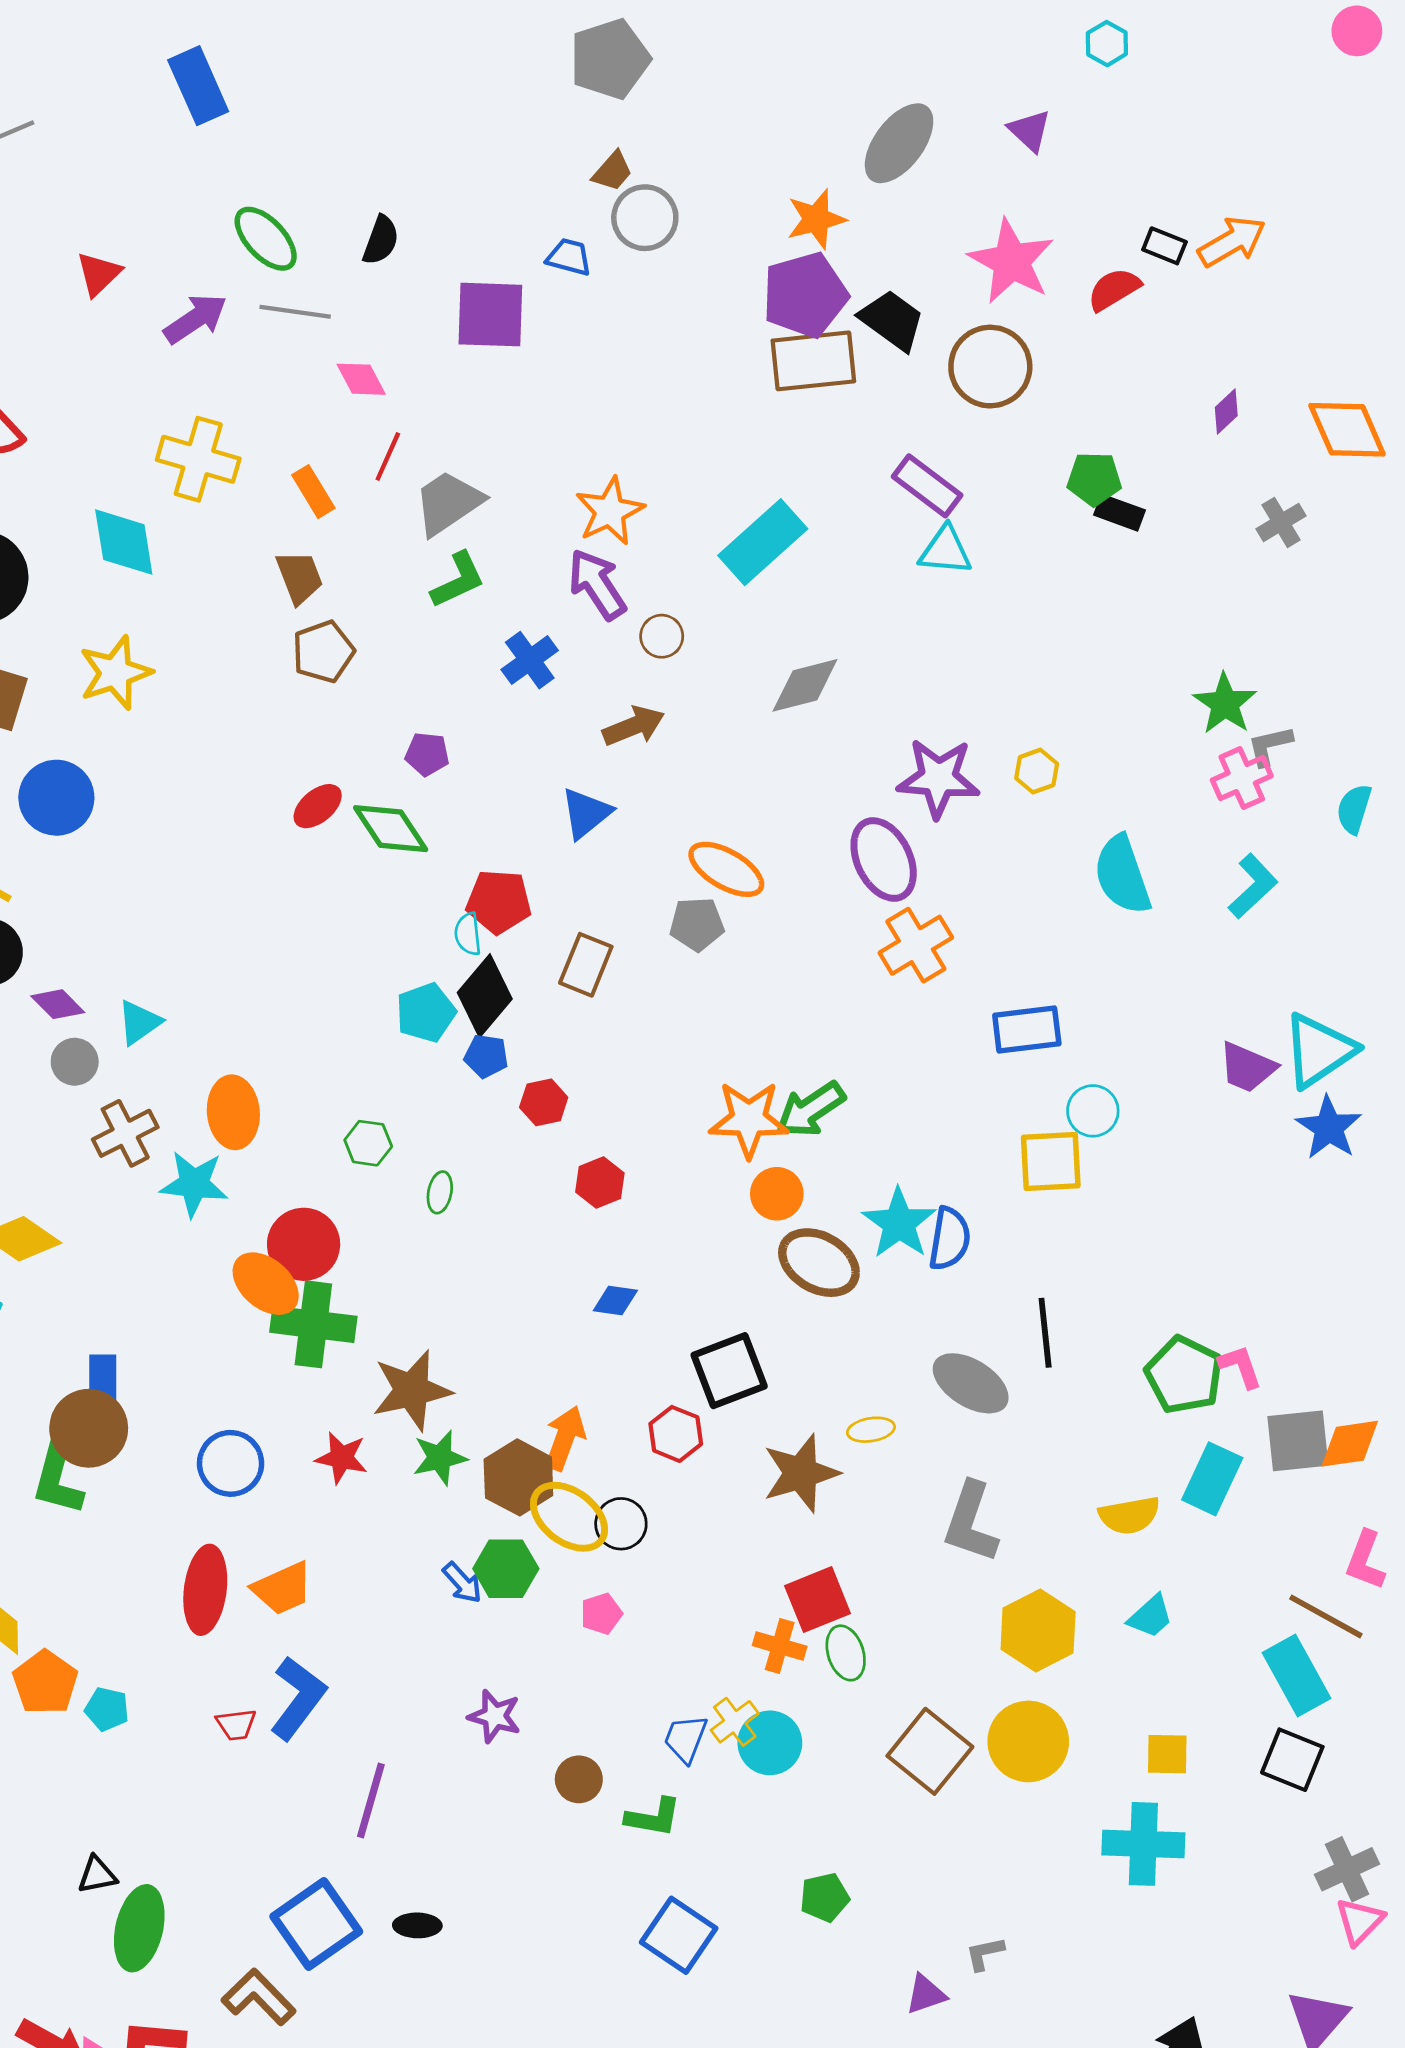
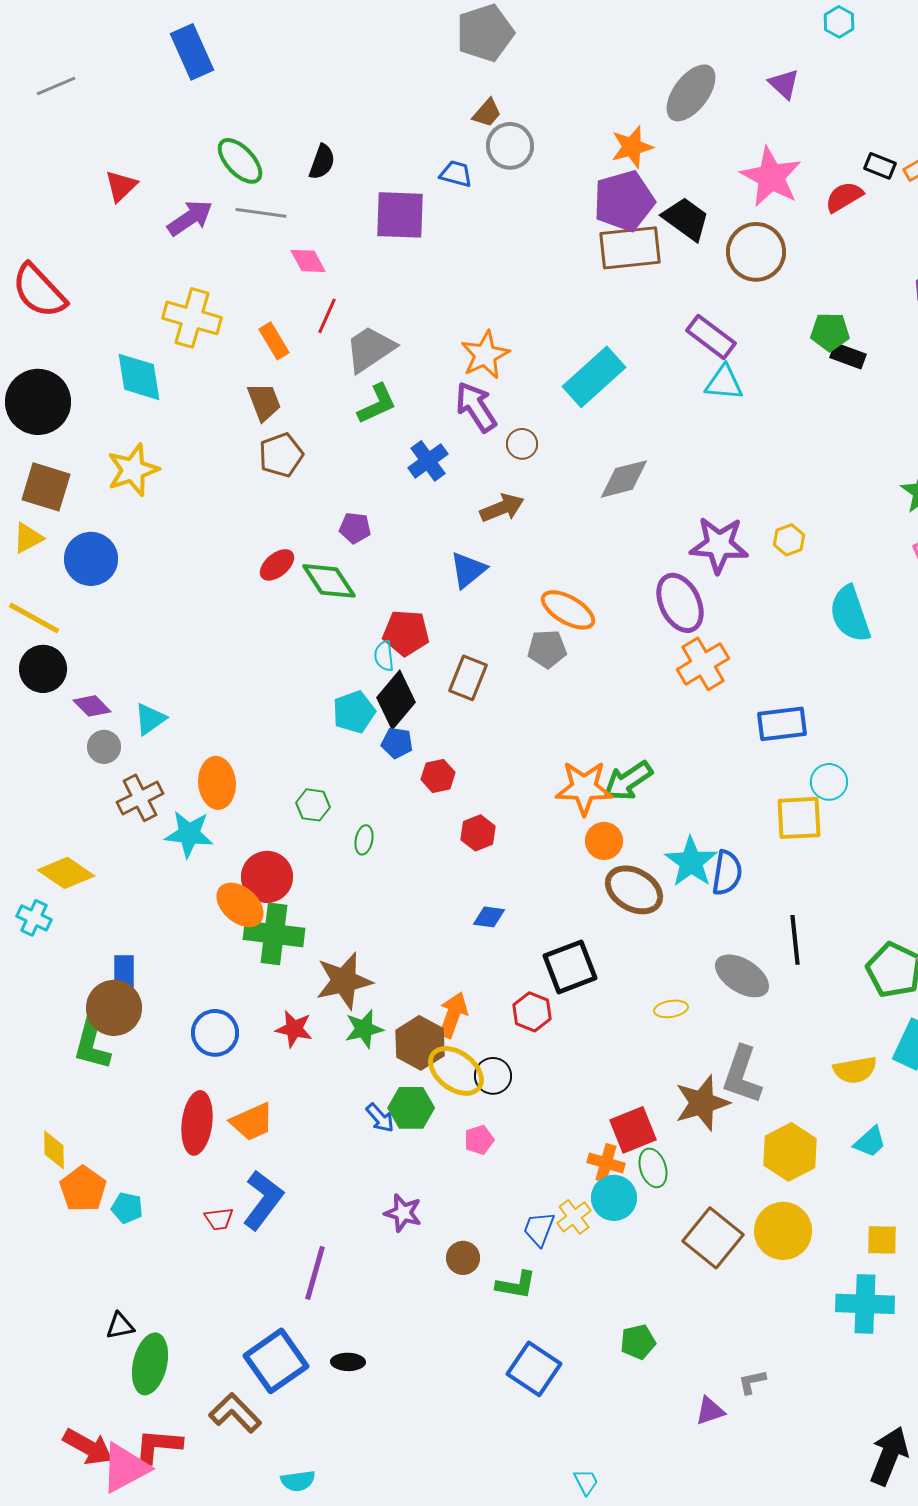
brown star: (801, 1473) -> (702, 1103), moved
cyan circle: (770, 1743) -> (614, 1198), moved

